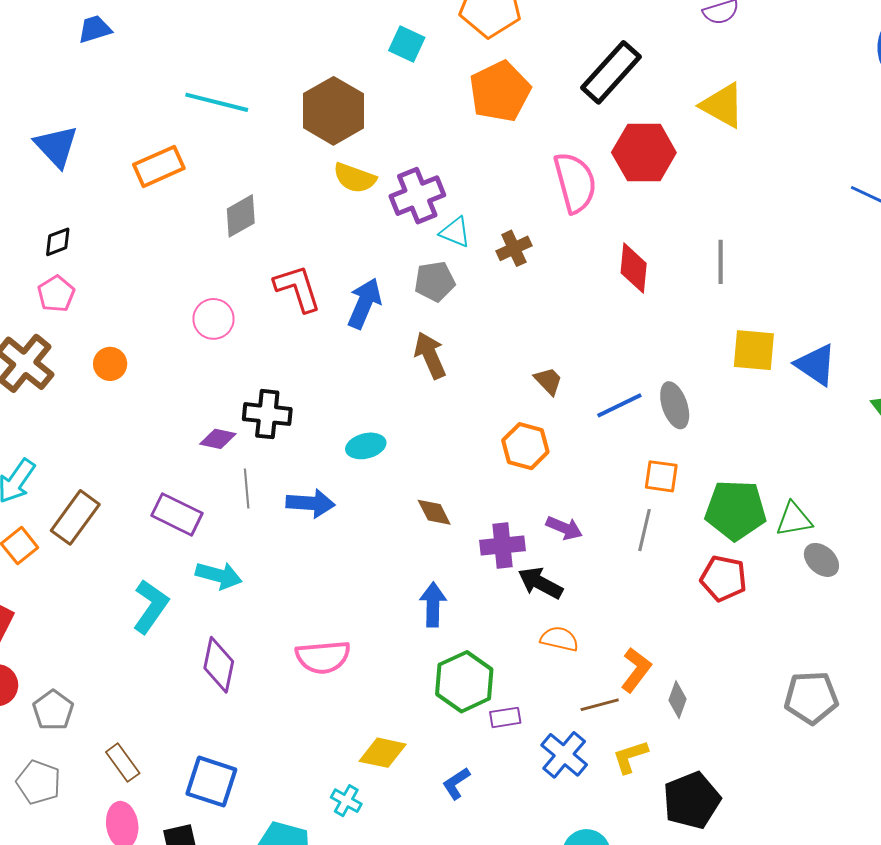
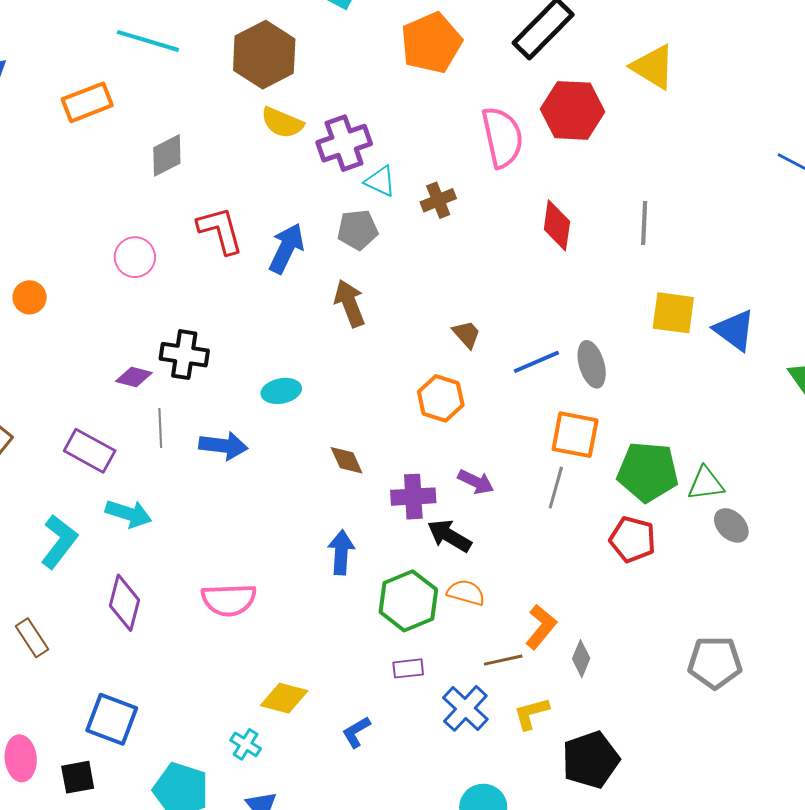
orange square: (661, 476) -> (575, 435), size x1.4
green hexagon: (464, 682) -> (408, 601), moved
brown rectangle: (123, 763) -> (32, 638), moved

